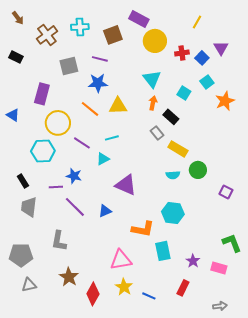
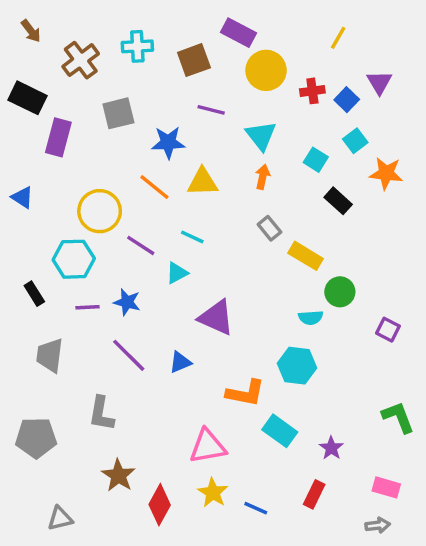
black rectangle: (16, 57) -> (27, 98), size x1.5
purple line: (100, 59) -> (211, 110), moved
purple rectangle: (42, 94) -> (58, 137), moved
orange star: (225, 101) -> (386, 173), turned 30
black rectangle: (171, 117) -> (338, 201), moved
cyan line: (112, 138) -> (192, 237), turned 40
cyan semicircle: (173, 175) -> (311, 318), moved
black rectangle: (23, 181) -> (34, 294), moved
purple line: (56, 187) -> (88, 307), moved
cyan rectangle: (163, 251) -> (280, 431), turned -42
pink rectangle: (219, 268) -> (386, 487), moved
gray triangle: (29, 285) -> (60, 518), moved

